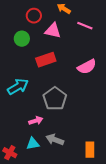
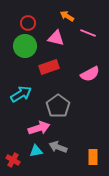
red circle: (34, 16) -> (28, 23), moved
green circle: (22, 39) -> (25, 46), size x1.5
pink arrow: (36, 121) -> (39, 128), size x1.5

